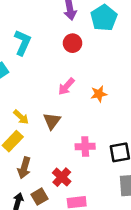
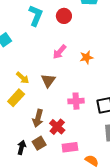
cyan L-shape: (23, 43) -> (36, 16), moved
brown arrow: (24, 168) -> (38, 118), moved

